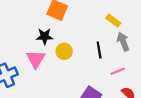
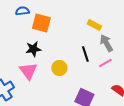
yellow circle: (64, 51) -> (59, 68), moved
pink line: (118, 71) -> (105, 63), moved

